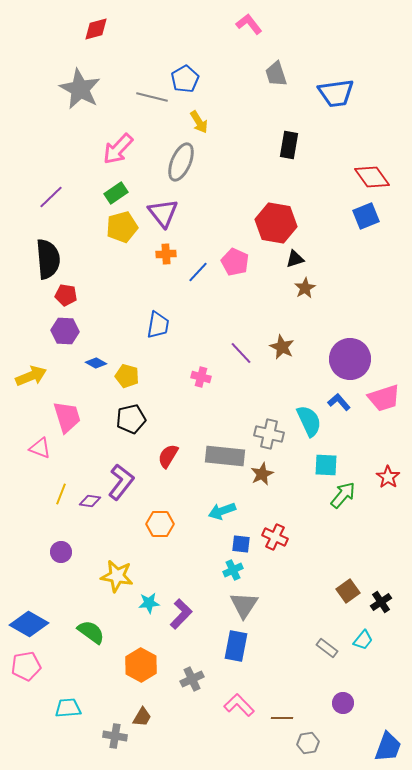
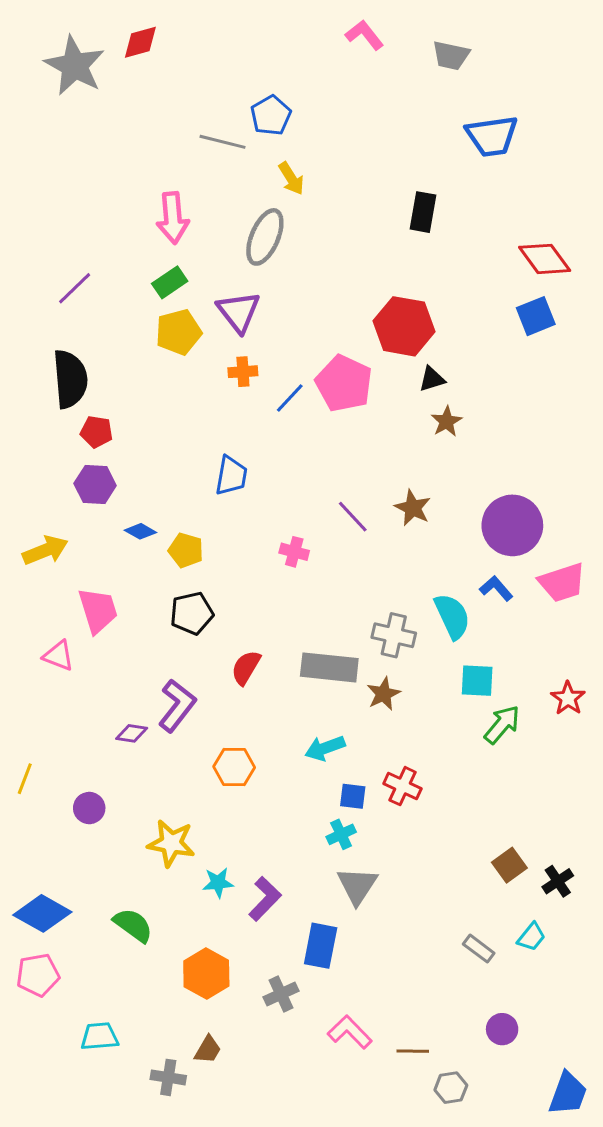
gray trapezoid: (276, 74) -> (451, 55), moved, turned -60
gray star: (80, 89) -> (75, 66), moved
pink arrow: (118, 149) -> (173, 218), turned -48
pink pentagon: (235, 262) -> (344, 383), size x1.4
yellow line: (61, 494) -> (25, 779), moved
blue rectangle: (236, 646) -> (321, 946), moved

